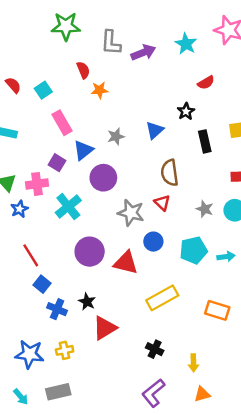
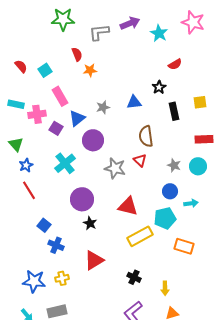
gray L-shape: (111, 43) -> (99, 32), turned 80
purple arrow: (143, 53) -> (130, 23), moved
blue triangle: (155, 130) -> (134, 102), turned 35
pink cross: (37, 184) -> (37, 114), moved
blue circle: (153, 242) -> (170, 191), moved
cyan pentagon: (193, 250) -> (165, 218), moved
red line: (31, 255) -> (29, 190), moved
red triangle: (126, 263) -> (128, 206), moved
black star: (87, 302) -> (90, 223), moved

